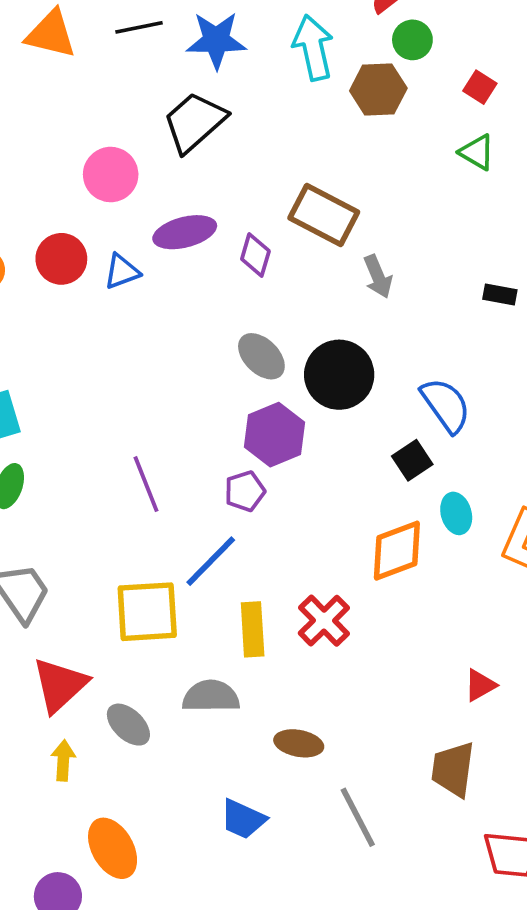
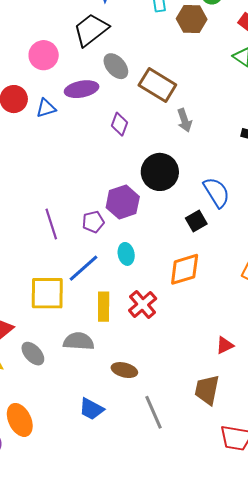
purple diamond: (255, 255) -> (120, 124), moved
gray ellipse: (261, 356) -> (116, 66), moved
purple pentagon: (245, 491) -> (93, 222), moved
cyan ellipse: (456, 513) -> (126, 254), moved

